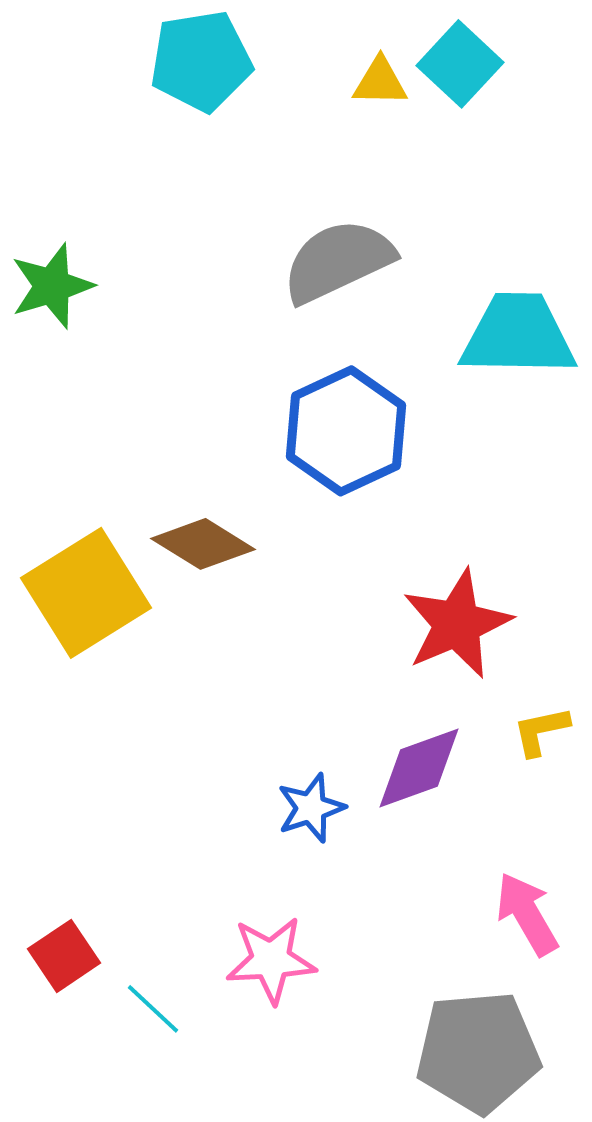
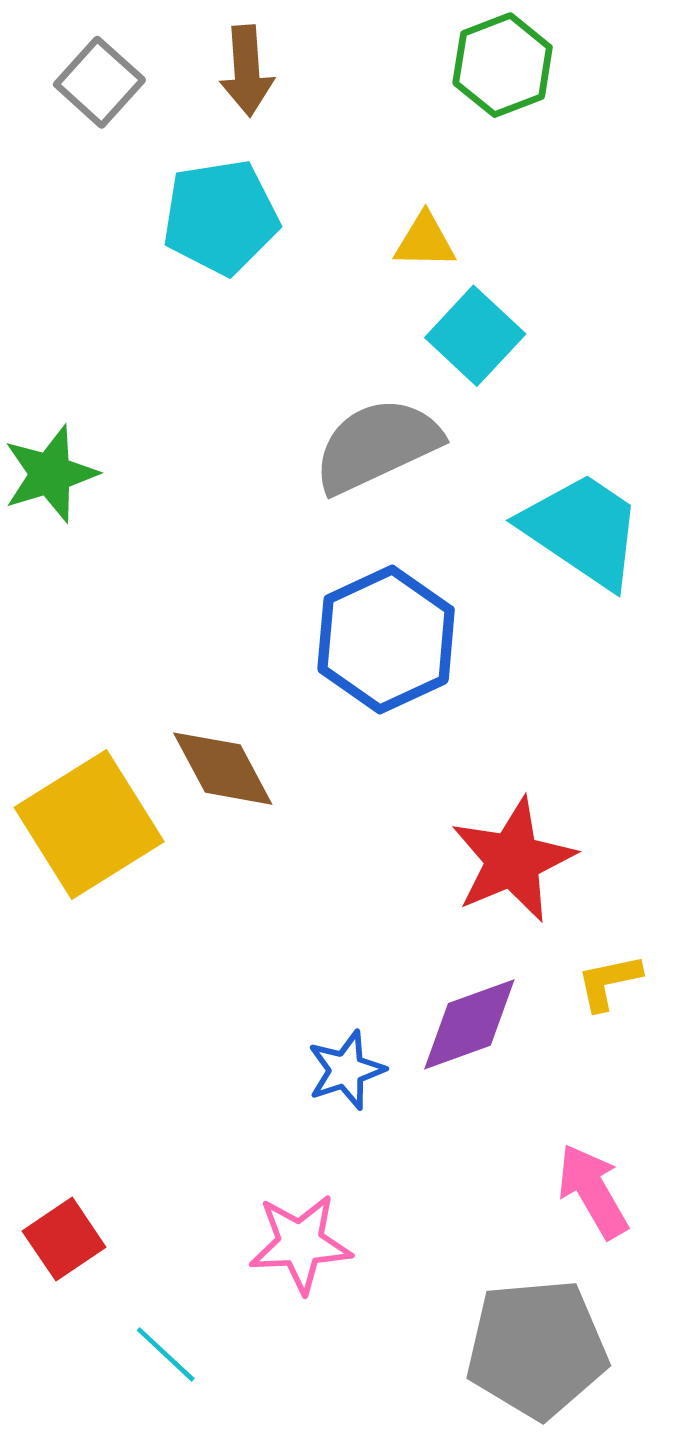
cyan square: (460, 64) -> (475, 336), moved
cyan trapezoid: (518, 335) -> (583, 530), turned 33
brown diamond: (203, 544) -> (223, 769), turned 30
cyan line: (153, 1009) -> (166, 1354), moved

